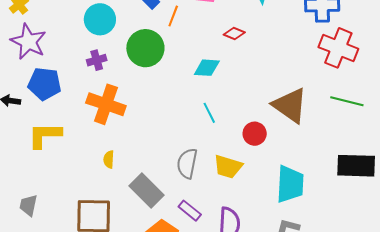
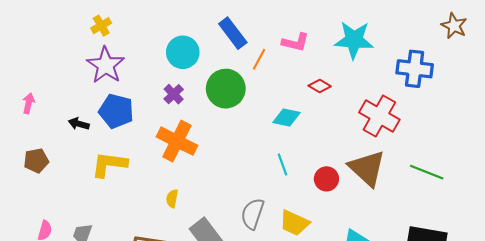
red cross: (338, 48) -> (379, 116), moved
purple cross: (97, 60) -> (174, 94), turned -36
red circle: (255, 134) -> (326, 179), moved

